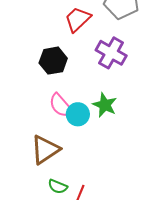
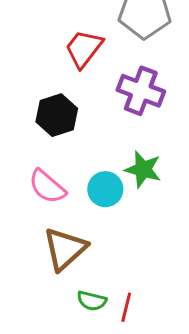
pink semicircle: (61, 105) -> (47, 187), moved

